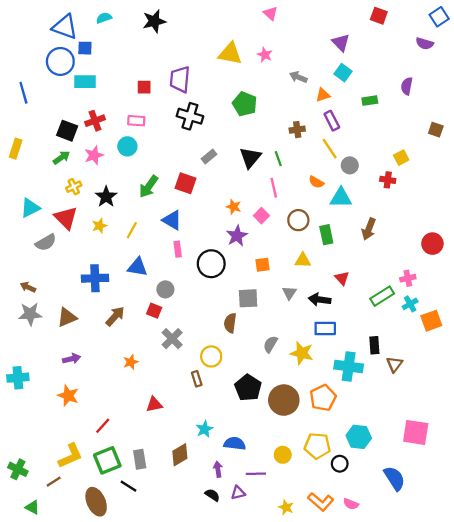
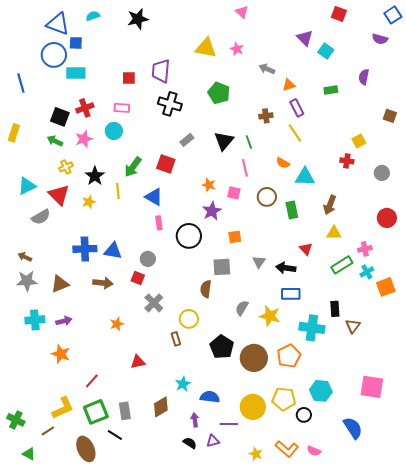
cyan square: (343, 73) -> (326, 51), moved
green arrow: (61, 158) -> (55, 141), turned -119
gray circle: (350, 165) -> (382, 173), moved
pink square: (261, 216) -> (234, 193), turned -32
yellow line: (132, 230) -> (118, 191), moved, turned -35
yellow triangle: (303, 260) -> (334, 233), moved
blue triangle: (137, 267) -> (113, 251), moved
brown arrow: (115, 316) -> (103, 283), turned 54
cyan cross: (18, 378) -> (35, 320), moved
yellow circle: (283, 455) -> (253, 407), size x1.6

